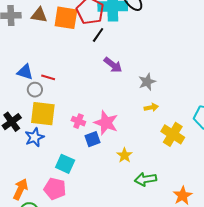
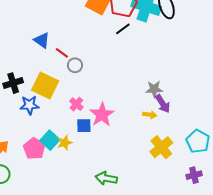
purple arrow: (113, 65) -> (163, 104), moved
gray circle: (35, 90) -> (75, 65), moved
yellow star: (124, 155) -> (65, 143), moved
green arrow: (145, 179) -> (106, 178), moved
pink pentagon: (55, 189) -> (34, 149), moved

